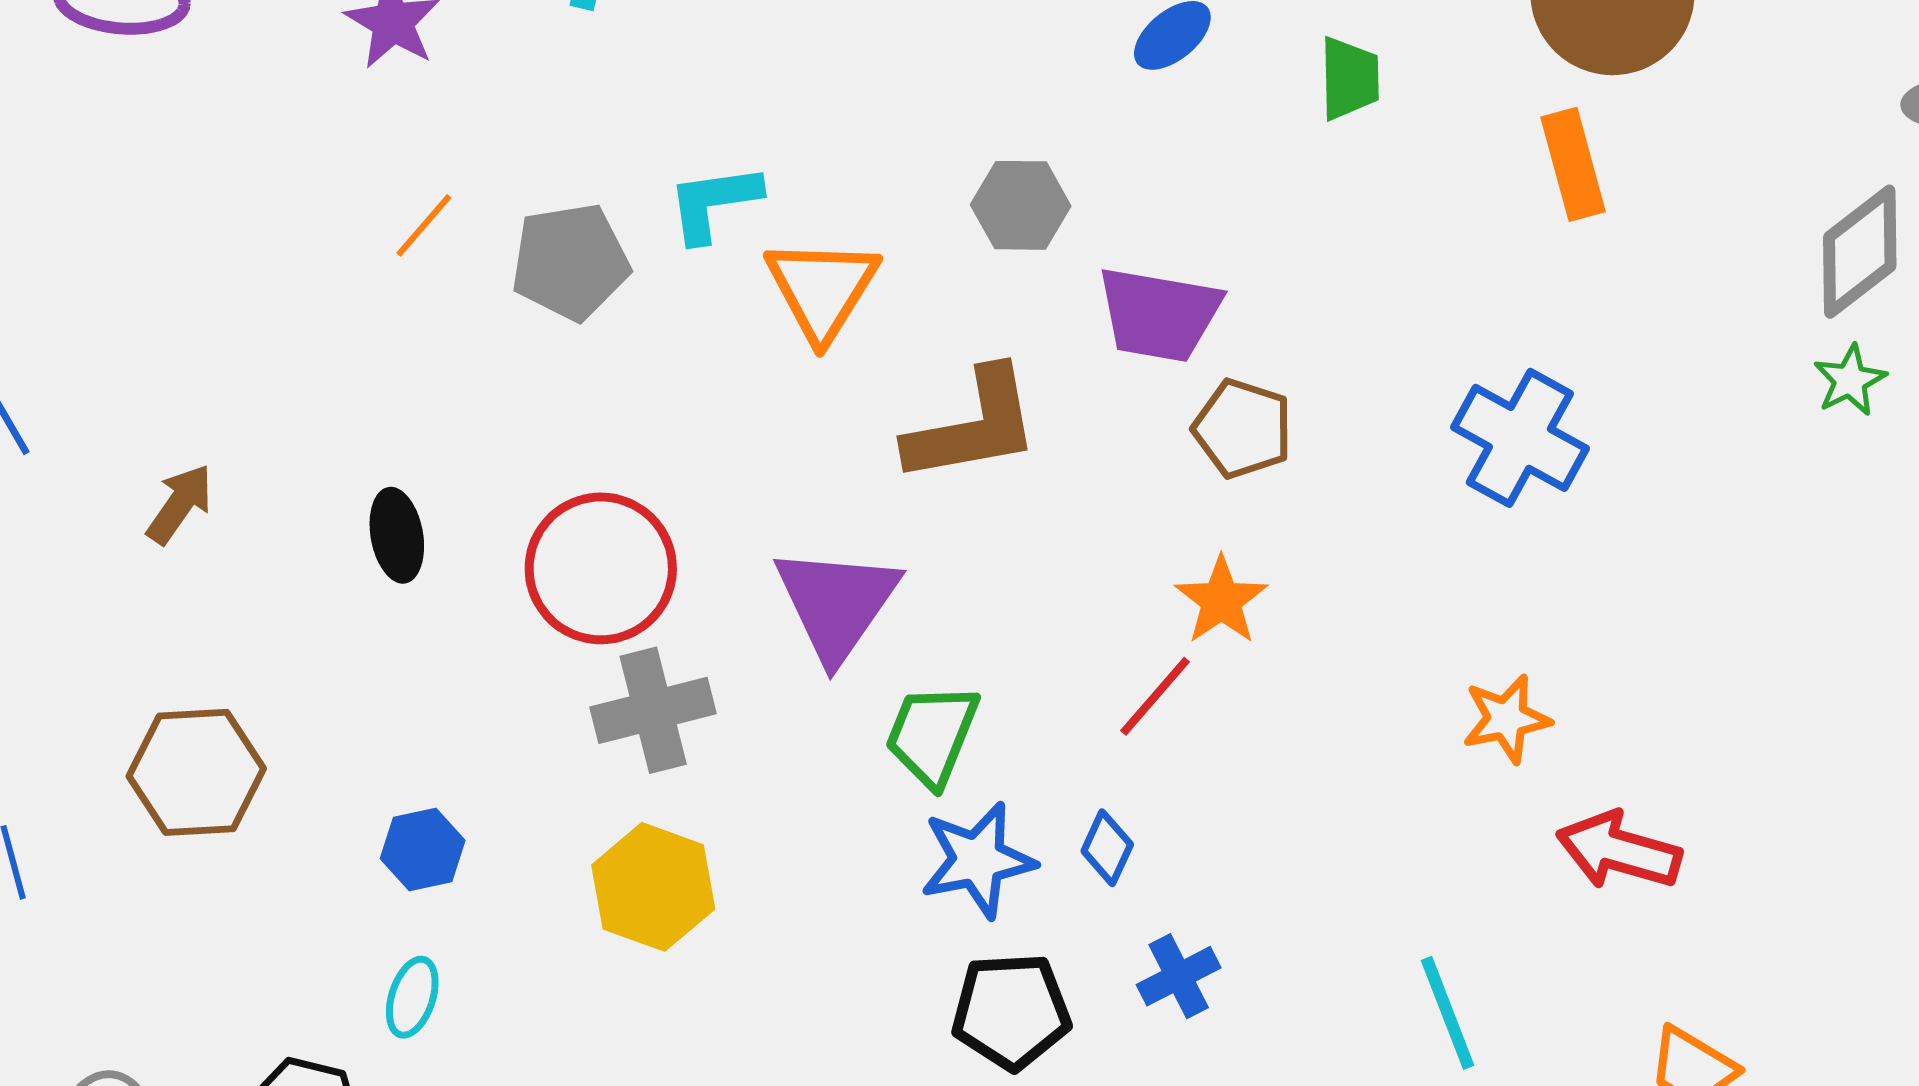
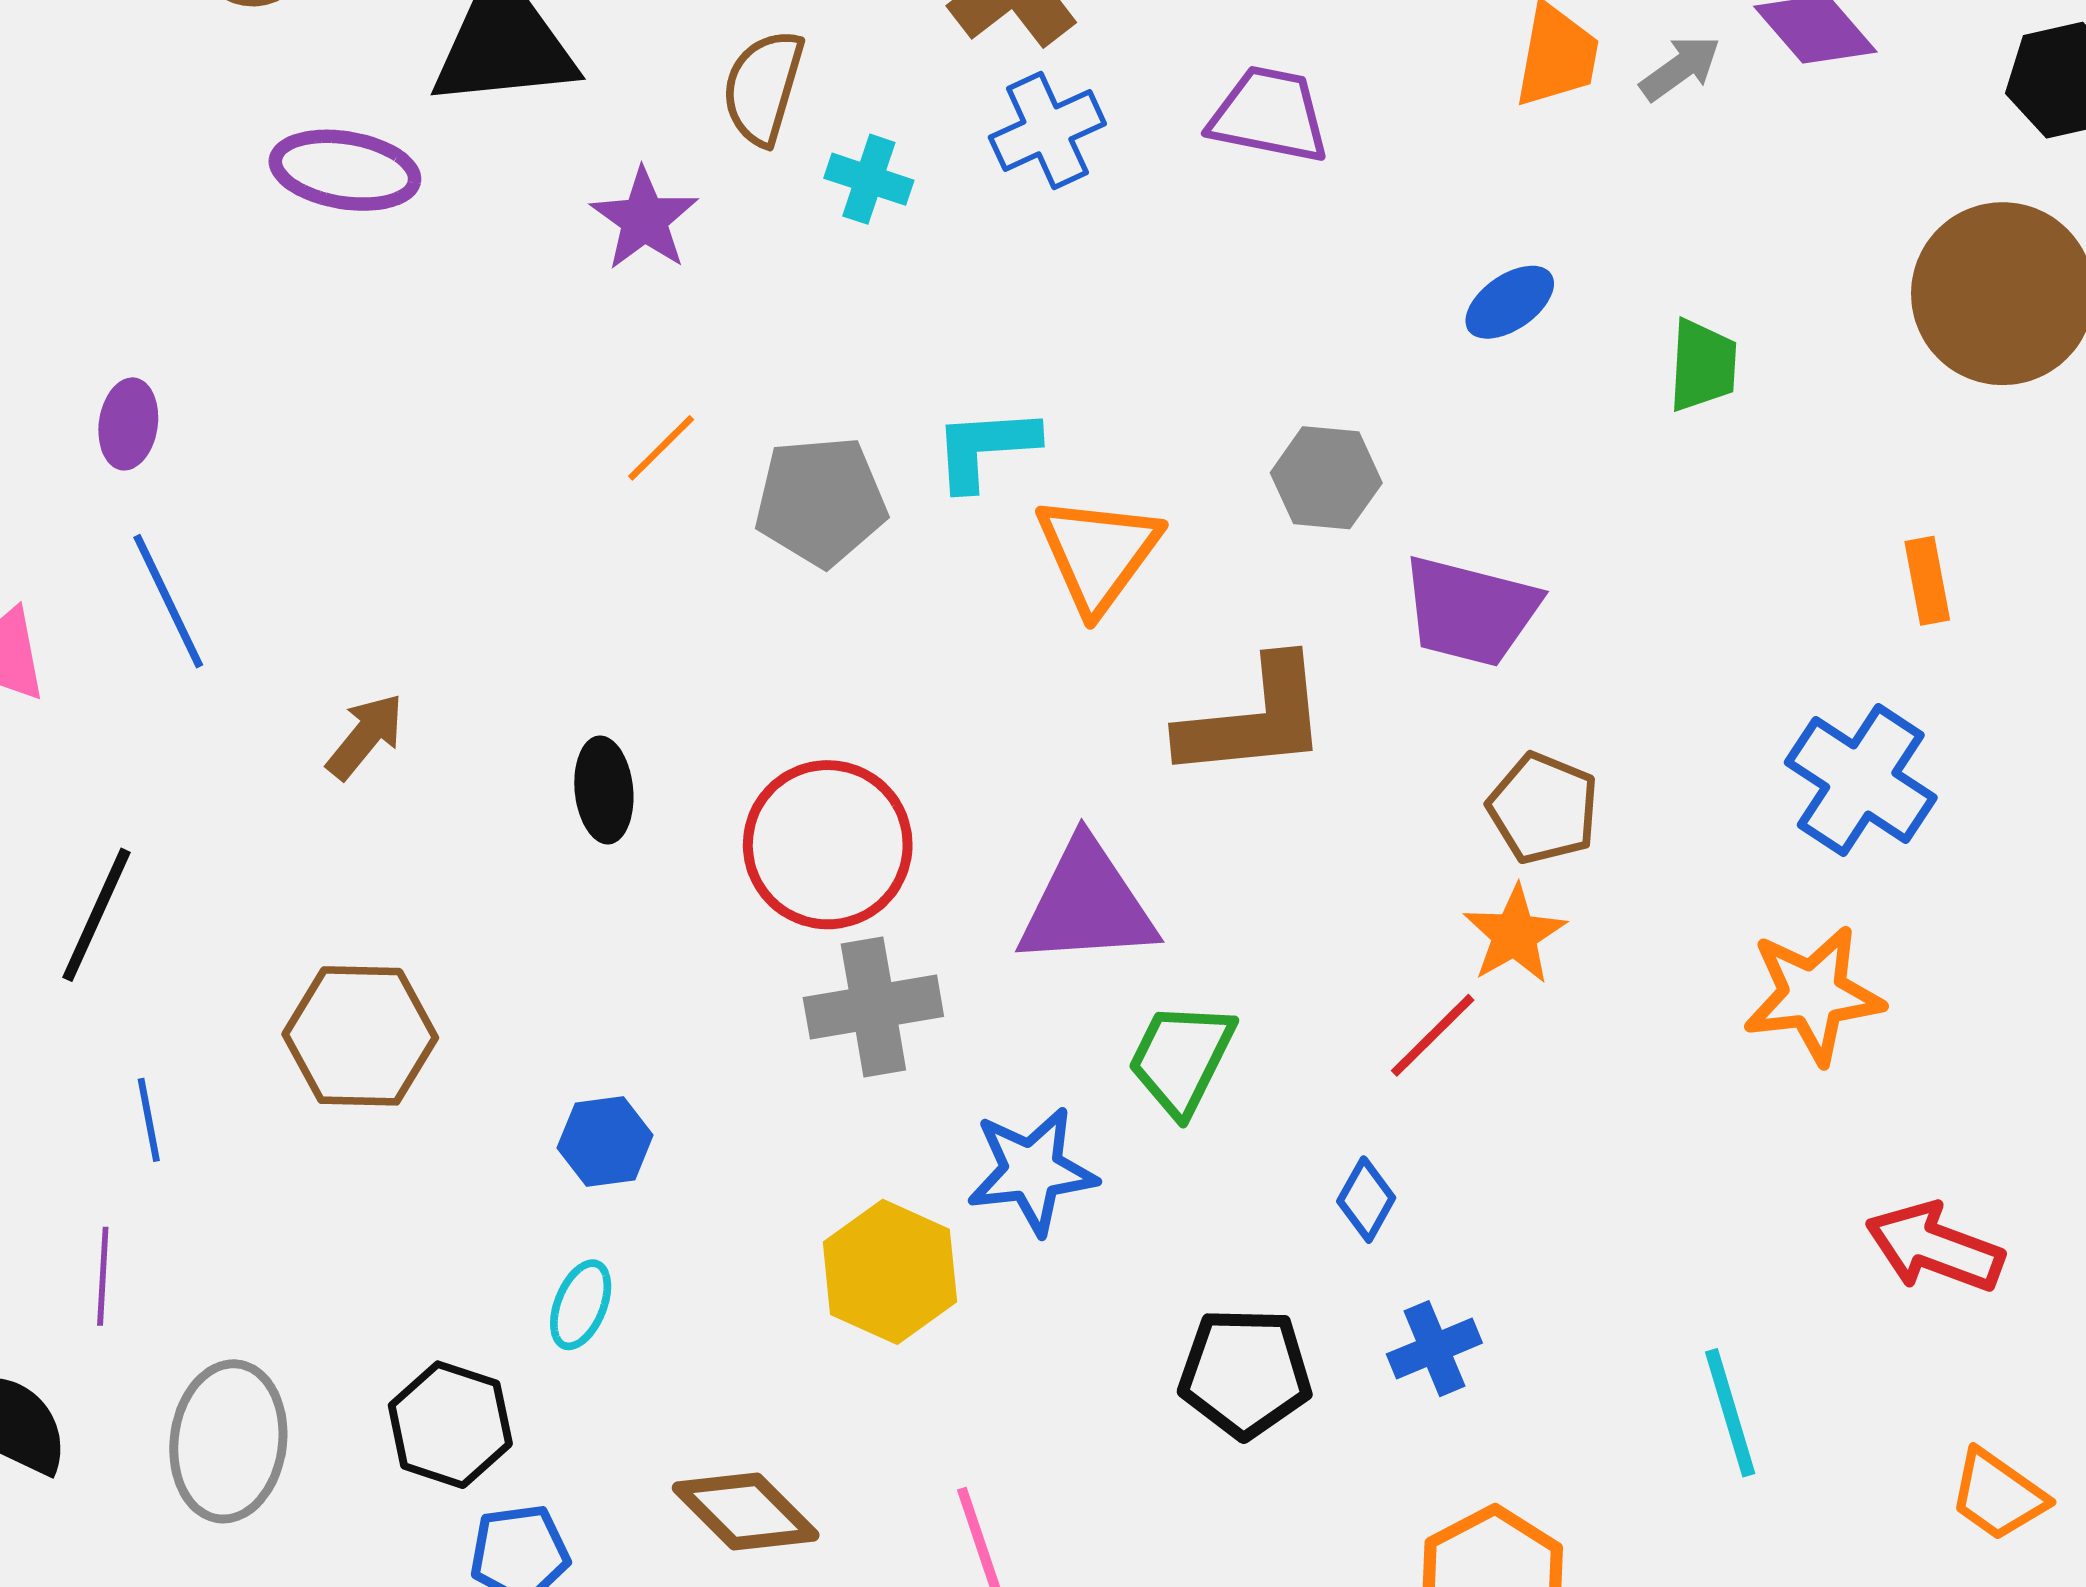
orange rectangle: (1573, 164) -> (1927, 581), moved, size x0.7
brown pentagon: (1243, 429) -> (1543, 808), moved
purple triangle: (837, 603) -> (1087, 904), turned 47
orange star: (1506, 719) -> (1813, 995), moved, size x1.4
blue star: (978, 860) -> (1032, 1171), moved
yellow hexagon: (653, 887) -> (890, 1272), moved

